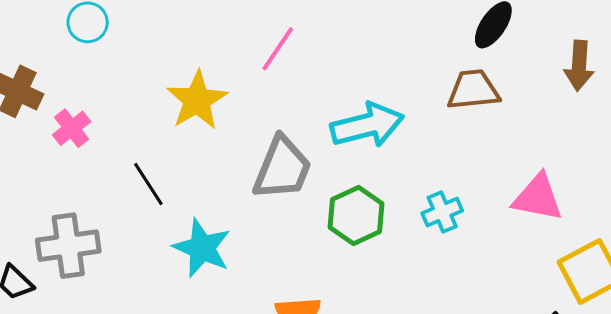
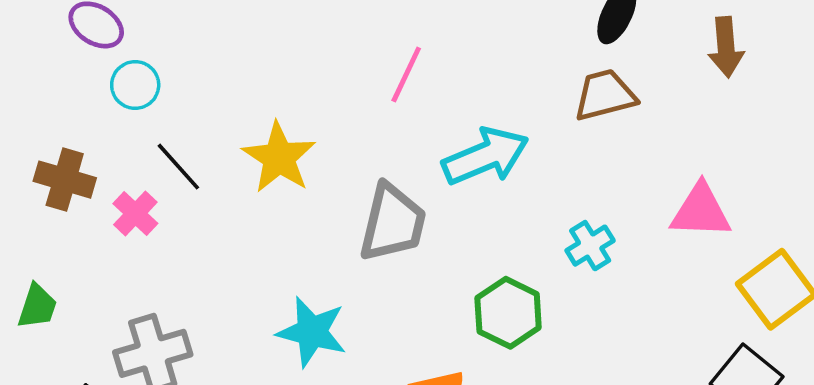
pink line: (278, 49) -> (406, 75), moved
black line: (148, 184) -> (178, 167), moved
green hexagon: (356, 216) -> (508, 313), moved

